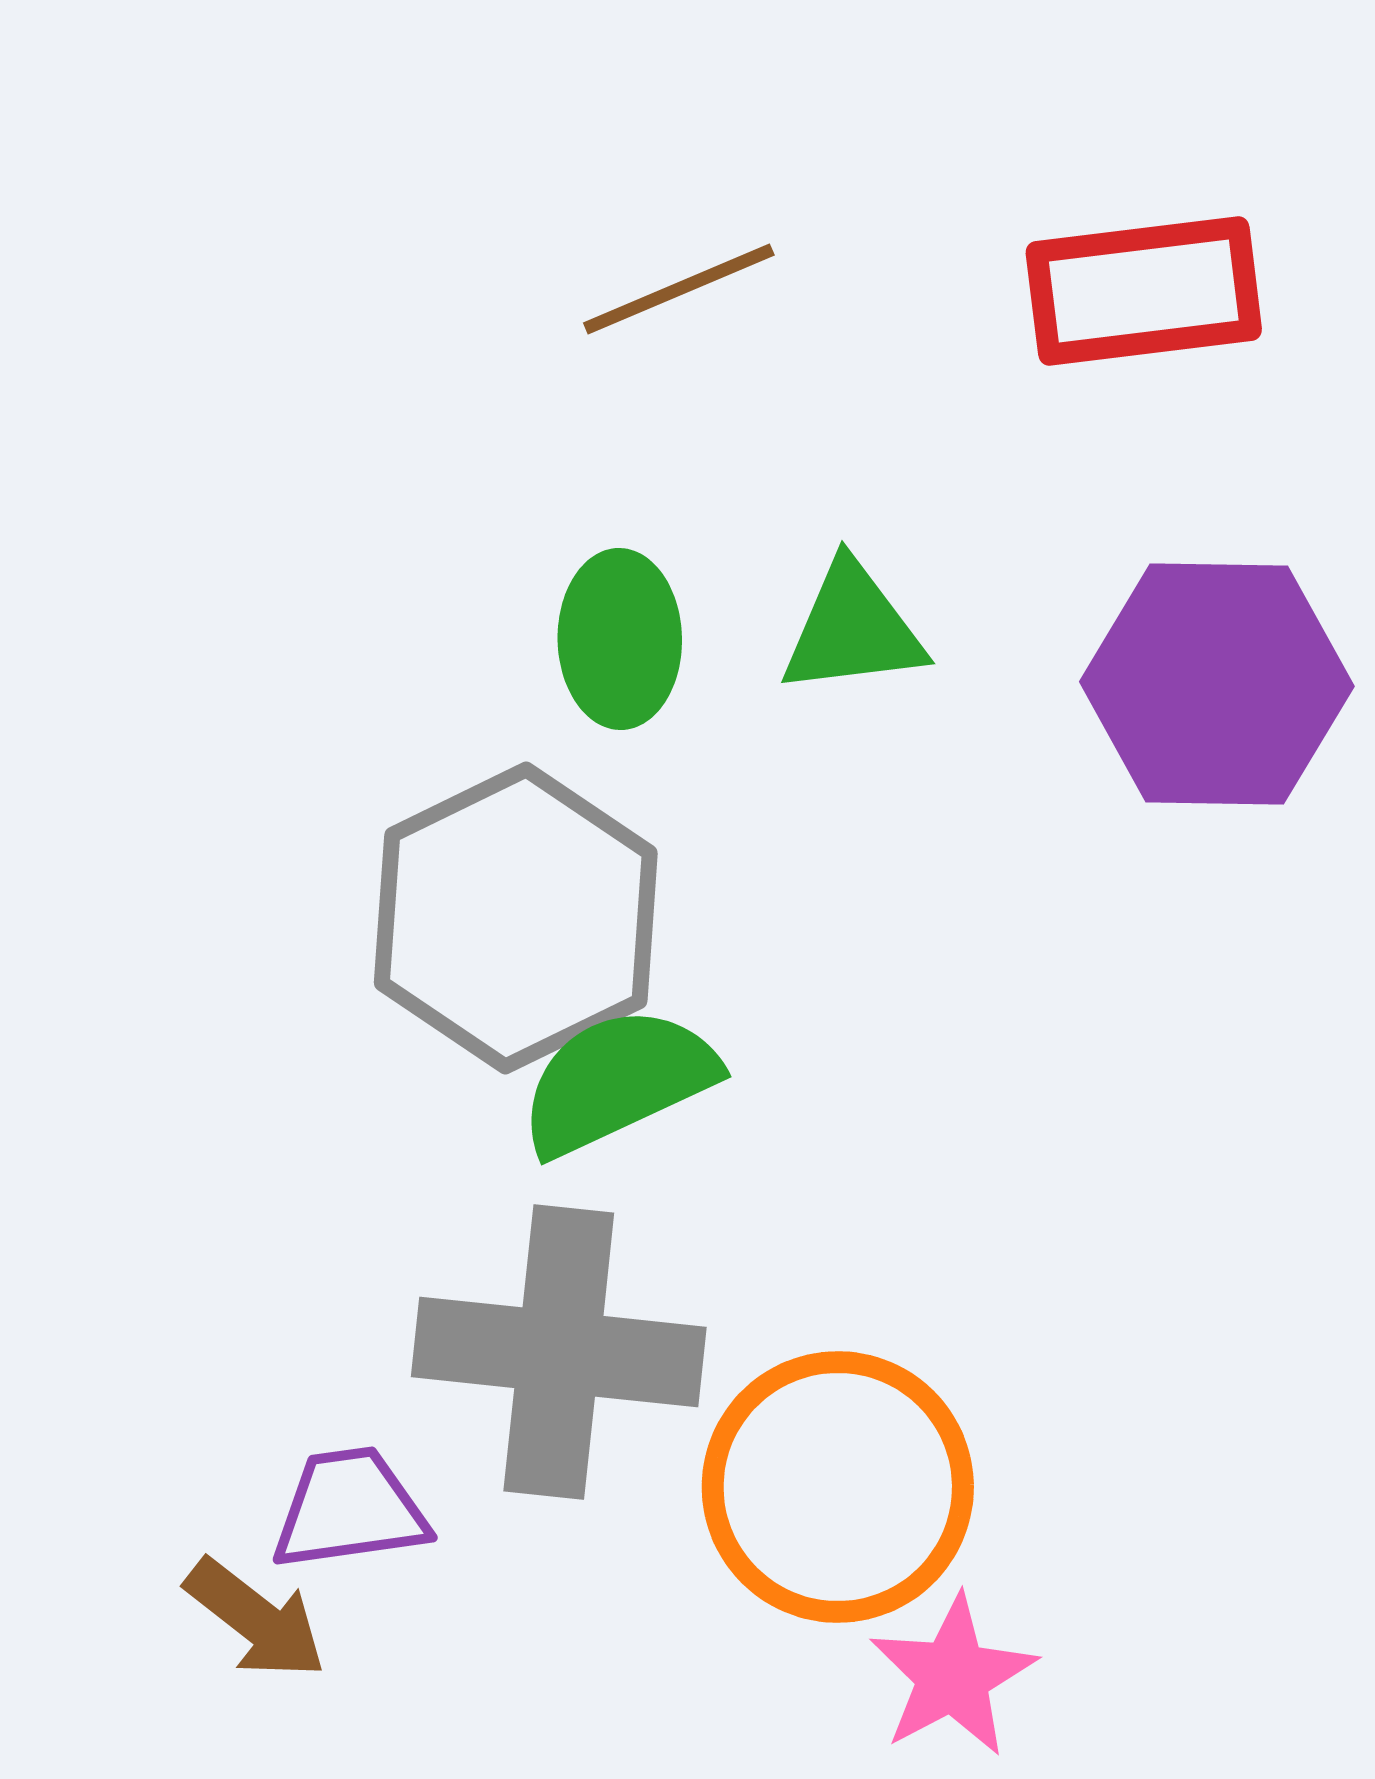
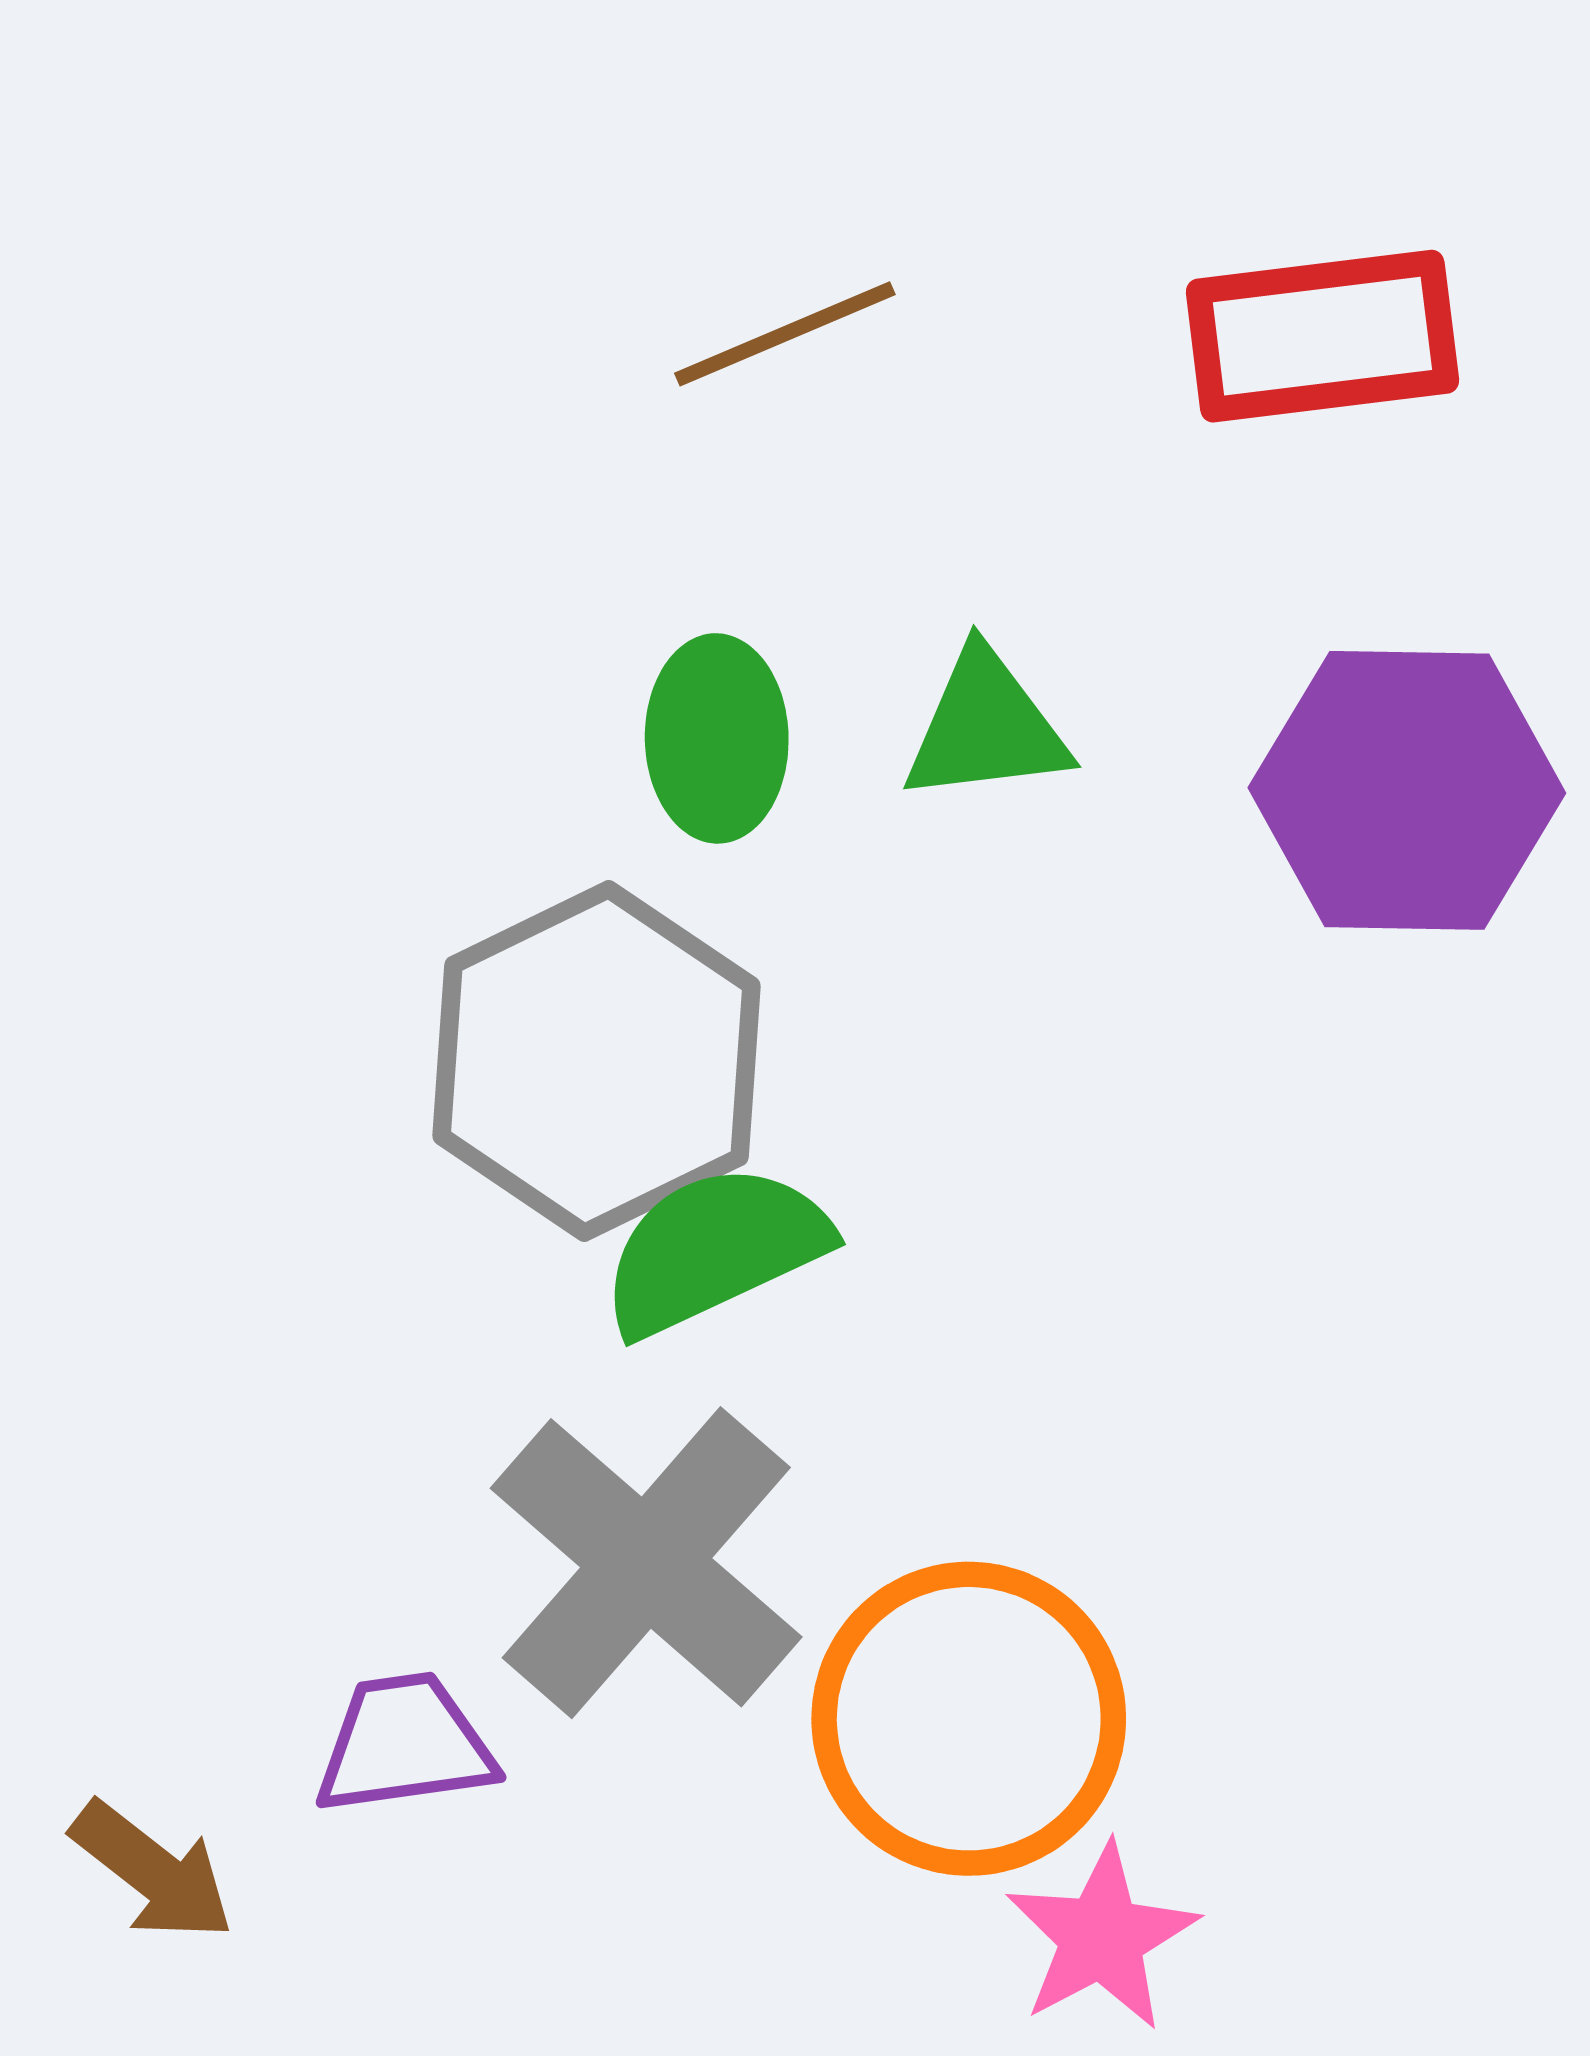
gray cross: (559, 1352) -> (646, 1563), turned 35
brown arrow: (256, 1619) -> (153, 1871), moved

